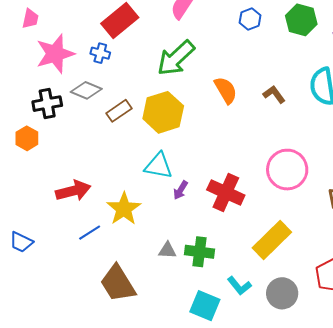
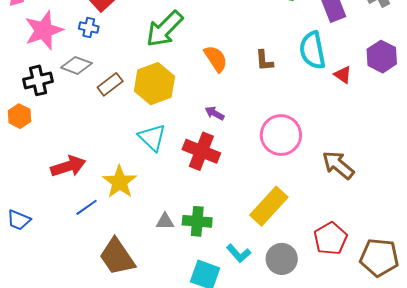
brown L-shape: (274, 94) -> (264, 61), turned -145
cyan triangle: (159, 166) -> (152, 137), turned 36
purple arrow: (181, 190) -> (215, 113), moved, turned 90
red cross: (226, 193) -> (201, 151), moved

